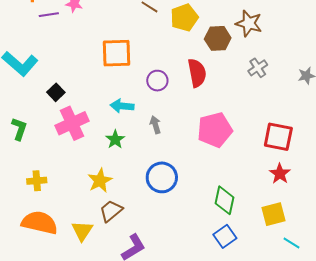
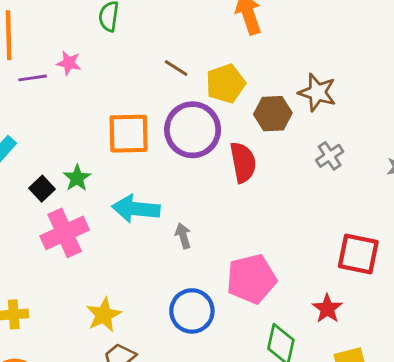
purple circle: (157, 81) -> (193, 130), moved, size x1.8
cyan arrow: (122, 106) -> (136, 209), size x1.4
pink pentagon: (215, 130) -> (251, 279), moved
green star: (115, 139) -> (77, 178), moved
red star: (280, 174) -> (327, 309), moved

